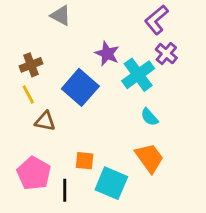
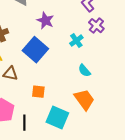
purple star: (107, 54) -> (45, 21), moved
cyan cross: (138, 75) -> (76, 41), size x0.6
orange square: (85, 161) -> (38, 92), moved

